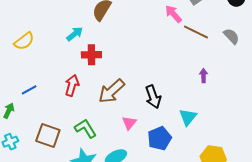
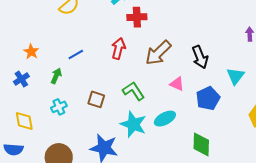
pink triangle: (129, 123) -> (177, 84), turned -42
brown square: (48, 136) -> (96, 99), size x0.7

